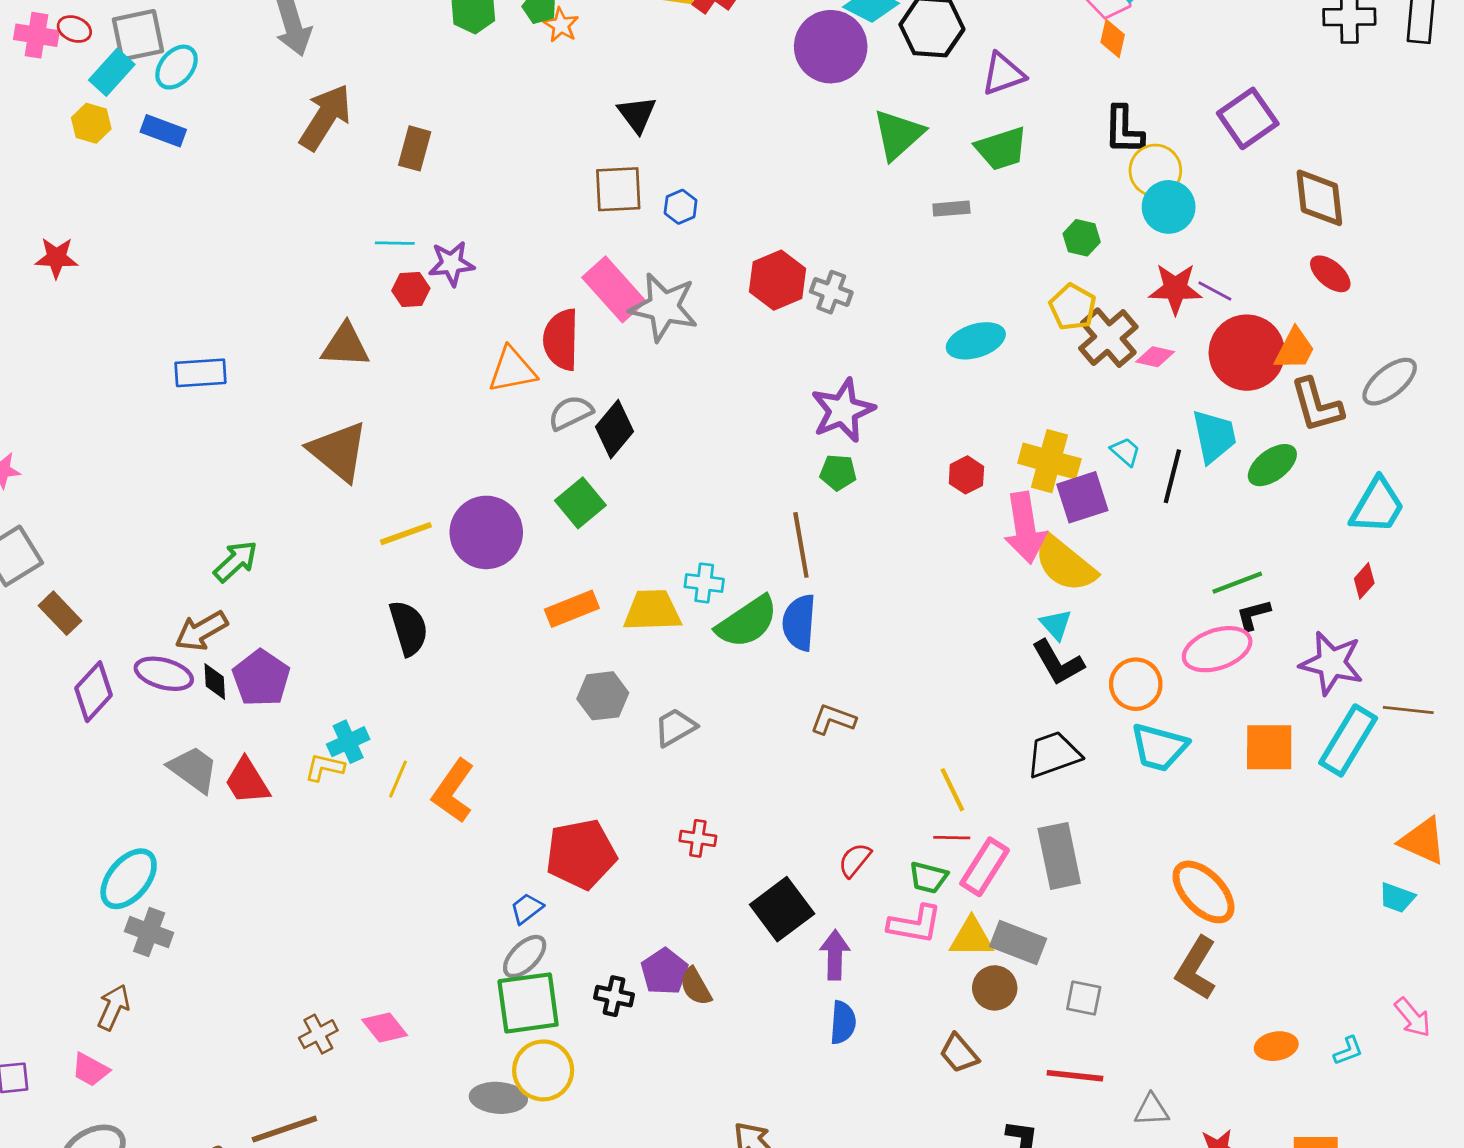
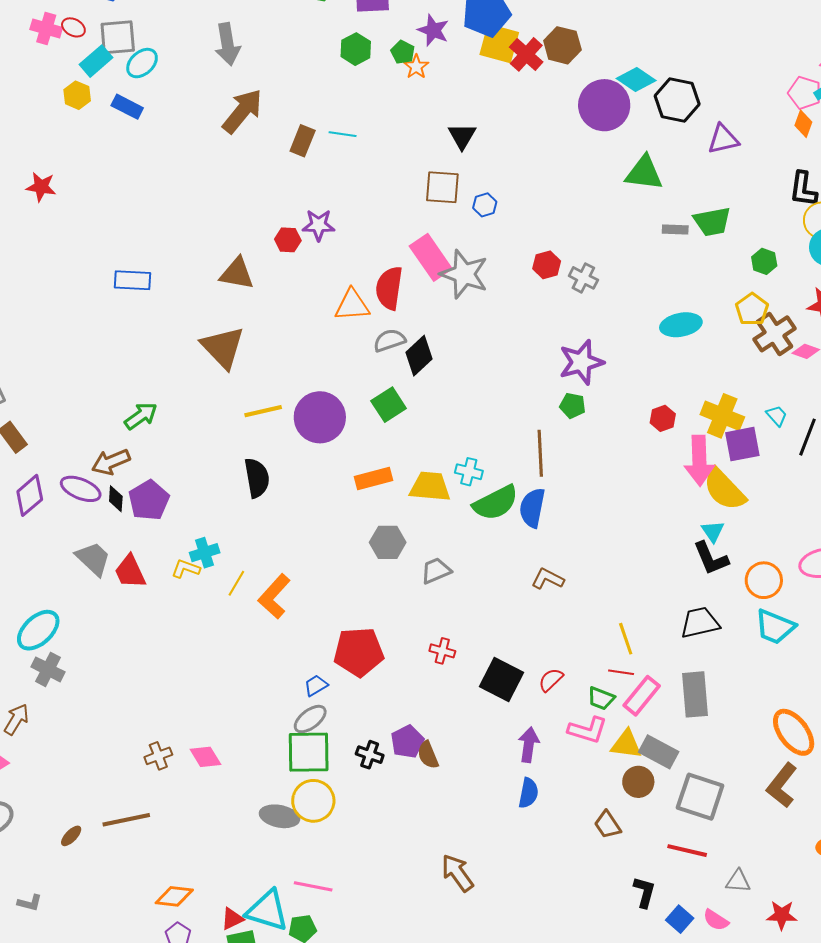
green triangle: (898, 135) -> (644, 173), turned 42
green trapezoid: (1001, 149) -> (712, 222), moved
cyan line: (395, 243) -> (343, 134), moved
red hexagon: (778, 280) -> (547, 265), size x0.7
black square: (782, 909) -> (502, 679), moved, turned -33
gray square: (1084, 998) -> (700, 797), size x1.8

